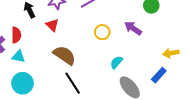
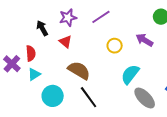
cyan triangle: (18, 57) -> (34, 74), turned -40
cyan semicircle: (116, 62) -> (130, 74), size x1.5
cyan circle: (23, 83) -> (53, 96), moved

